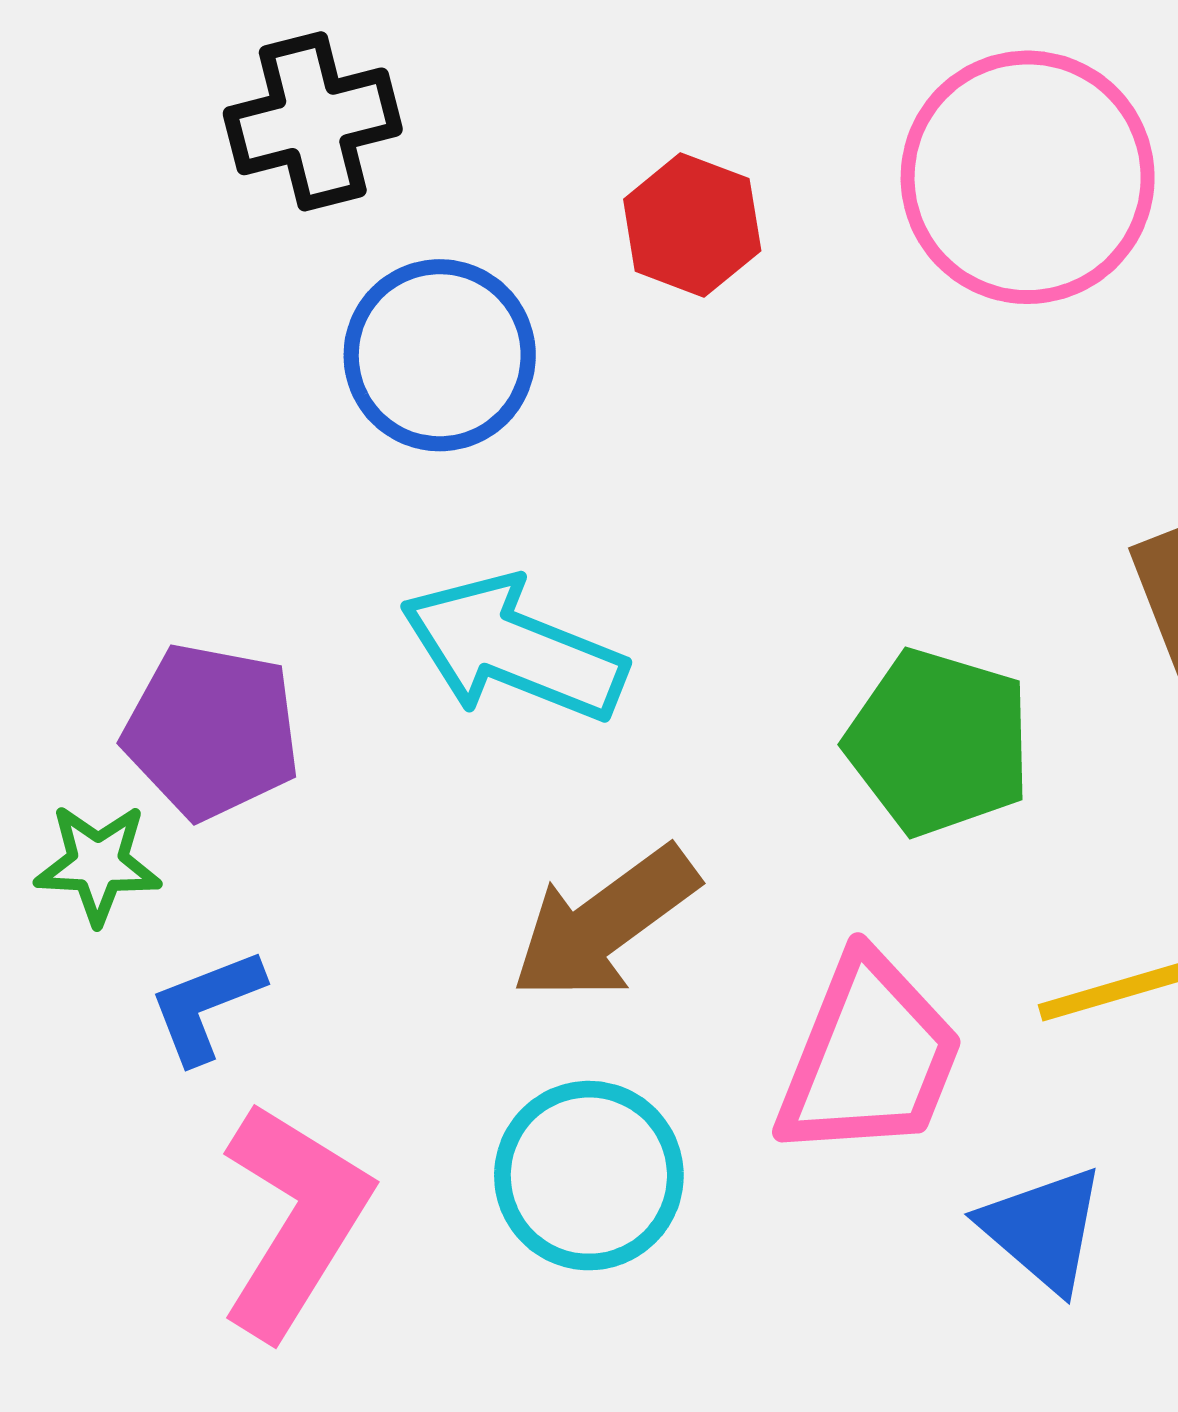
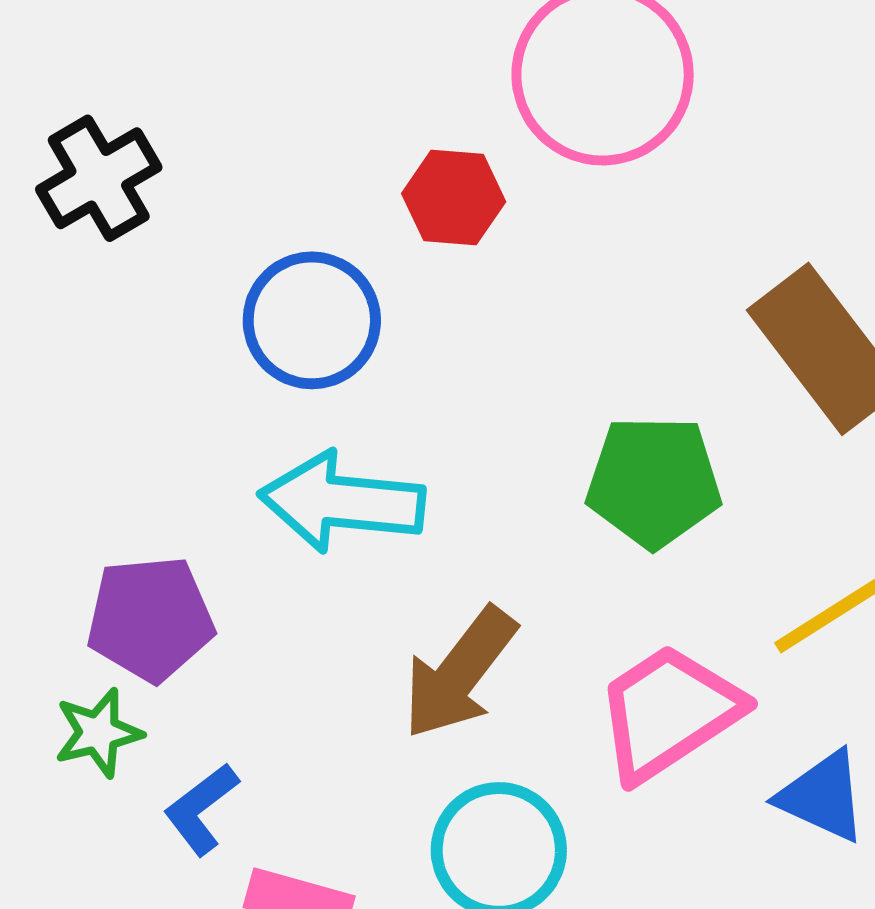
red hexagon: (692, 225) -> (454, 198), moved
blue circle: (440, 355) -> (312, 320), moved
pink trapezoid: (870, 1057) -> (669, 712), turned -129

